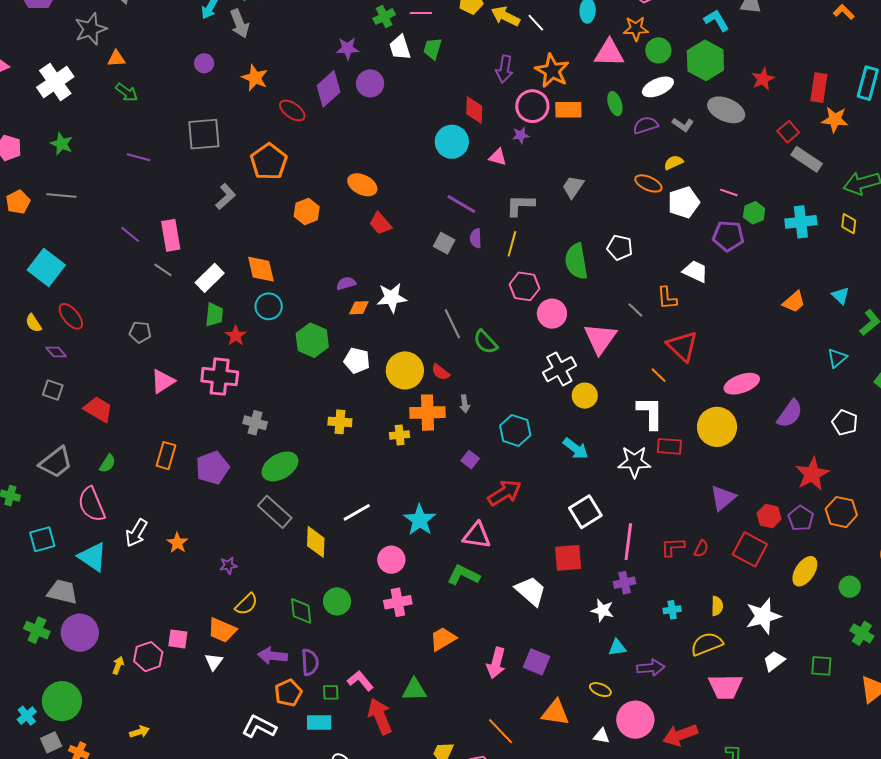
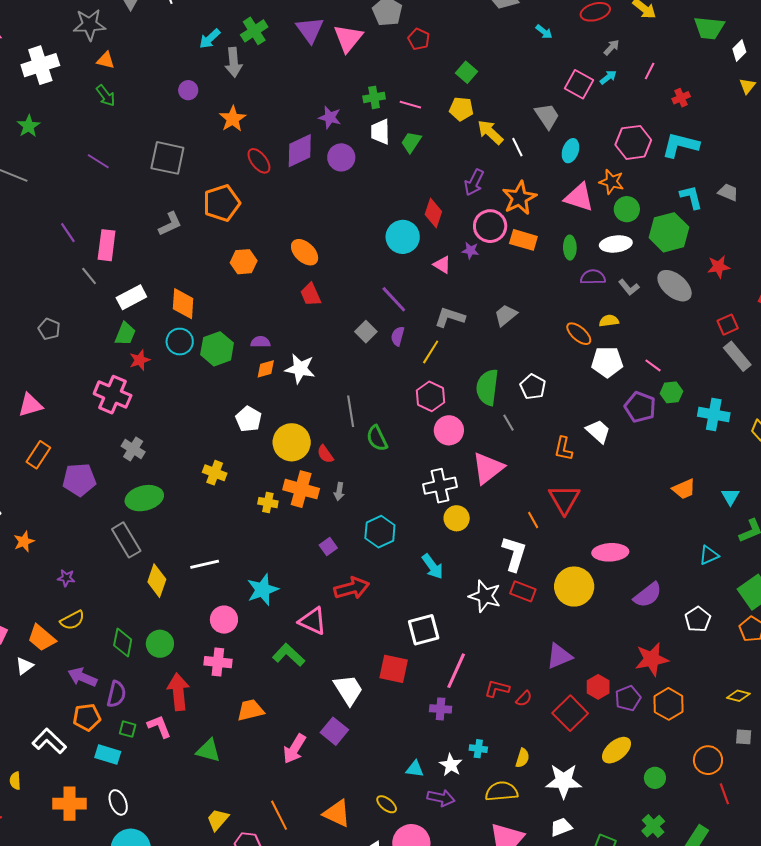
orange diamond: (359, 308) -> (266, 369), turned -30
gray line: (635, 310) -> (509, 423), moved
green hexagon: (312, 340) -> (217, 349), moved
pink triangle: (163, 381) -> (30, 405), moved
white star: (602, 610) -> (451, 765), moved
purple square: (536, 662) -> (334, 731), moved
red arrow: (380, 716) -> (178, 692), moved

